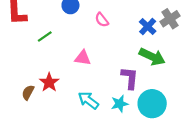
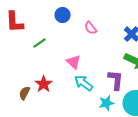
pink triangle: (83, 58) -> (74, 62), turned 35
cyan arrow: (88, 100) -> (84, 83), moved

